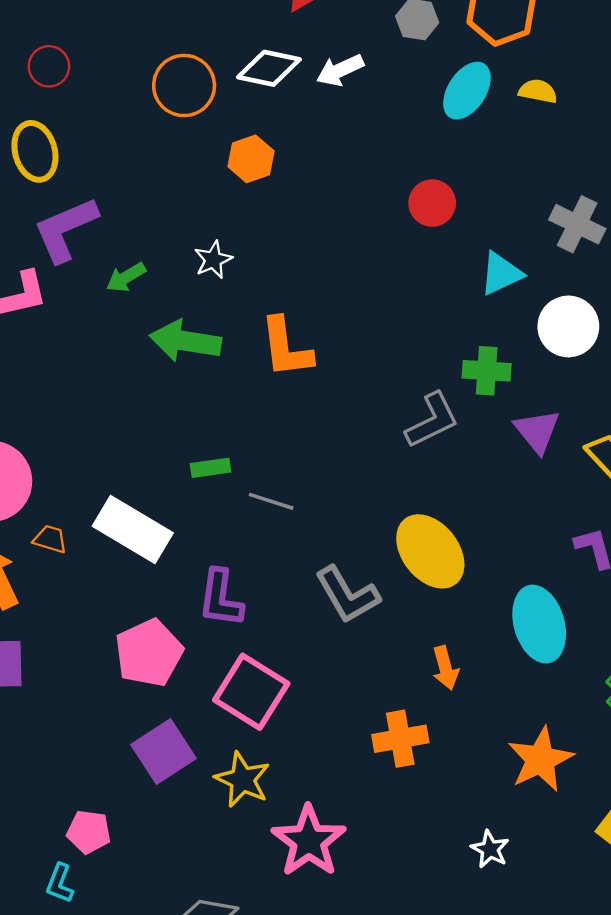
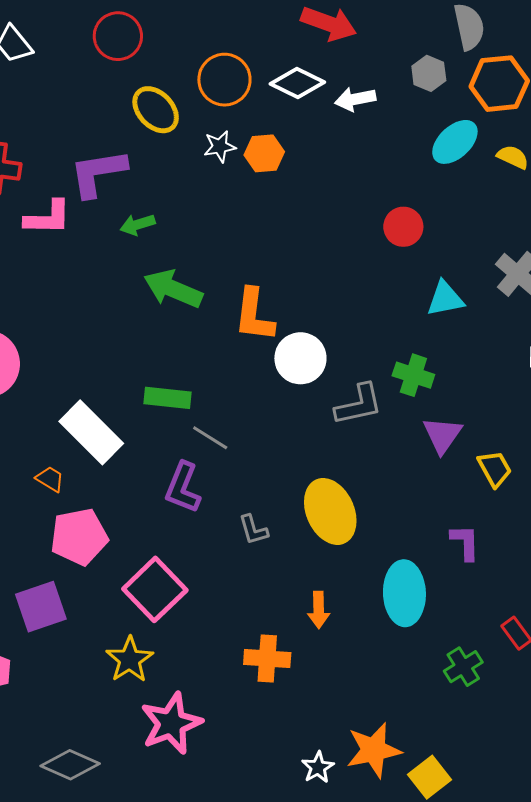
red circle: (49, 66) -> (118, 36), size x1.4
yellow ellipse: (35, 151) -> (156, 110), moved, turned -42
white star: (213, 260) -> (220, 146), moved
white circle: (568, 326) -> (300, 358), moved
green rectangle: (210, 468) -> (168, 398), size x1.4
orange trapezoid: (50, 539) -> (50, 479), moved
gray L-shape: (347, 595) -> (253, 530), size x0.6
purple L-shape: (221, 598) -> (183, 488), moved
purple square: (163, 751) -> (41, 607), moved
orange star: (540, 759) -> (374, 750), moved

